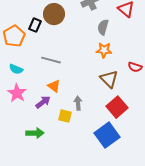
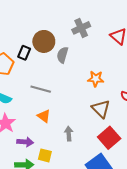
gray semicircle: (103, 27) -> (62, 55), moved
purple arrow: (43, 102) -> (25, 142), moved, turned 42
yellow square: (65, 116) -> (45, 155), moved

